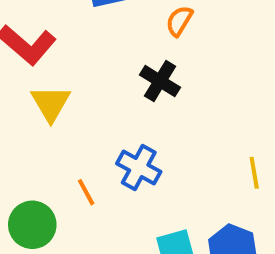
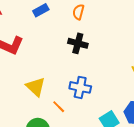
yellow triangle: (51, 103) -> (36, 87), moved

